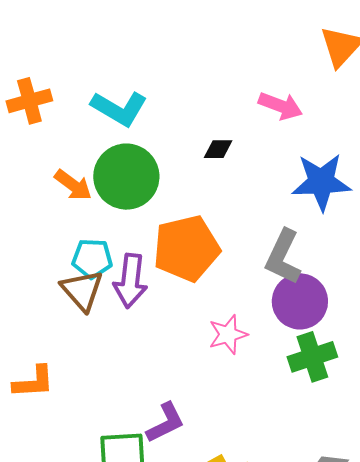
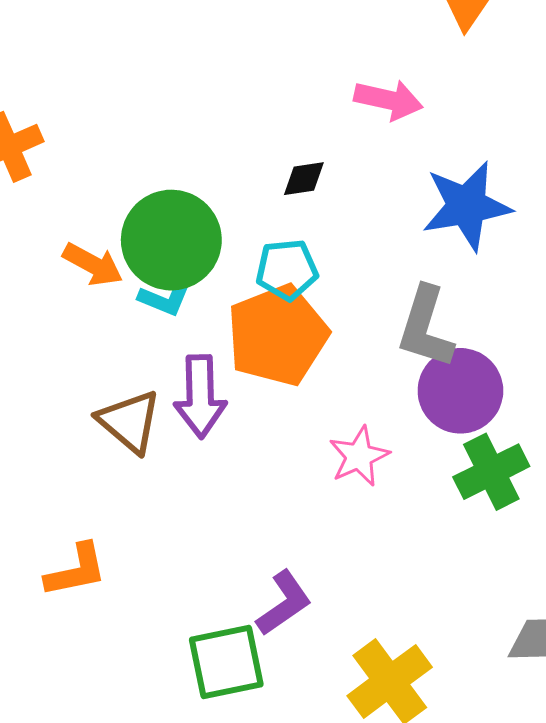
cyan L-shape: (119, 108) -> (164, 299), moved, size x0.6
cyan pentagon: (92, 259) -> (287, 270), moved

